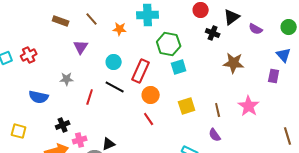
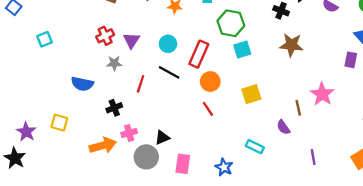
purple triangle: (81, 47) -> (131, 40), moved
red cross: (29, 55) -> (105, 36), moved
brown star: (234, 63) -> (291, 45), moved
brown line: (218, 110) -> (298, 108), moved
black cross: (63, 125) -> (114, 108), moved

